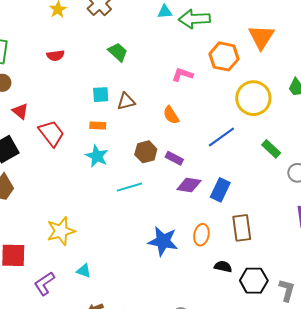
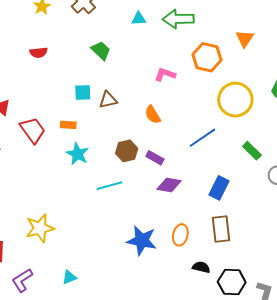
cyan triangle: (165, 12) -> (139, 19), moved
orange triangle: (261, 37) -> (245, 39), size x0.7
orange rectangle: (98, 125) -> (68, 125), moved
blue rectangle: (220, 190) -> (219, 188), moved
cyan triangle: (84, 271) -> (69, 277), moved, turned -42

